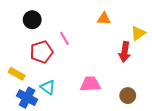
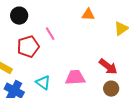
red arrow: (125, 52) -> (108, 67), moved, turned -60
cyan triangle: (48, 87) -> (43, 83), moved

